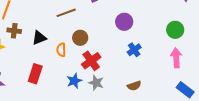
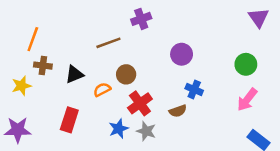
orange semicircle: (61, 50) -> (102, 90), turned 64
blue cross: (134, 50) -> (194, 90), turned -32
pink arrow: (176, 58) -> (247, 100), turned -138
brown semicircle: (134, 86) -> (178, 111), moved

